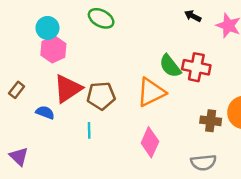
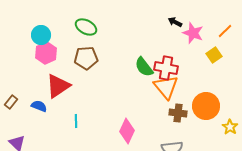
black arrow: (193, 16) -> (175, 22), moved
brown rectangle: (17, 90) -> (11, 102), moved
orange triangle: (151, 92) -> (166, 87), moved, turned -44
brown pentagon: (101, 96) -> (86, 58), moved

